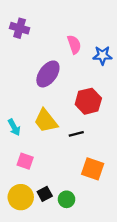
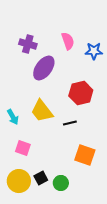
purple cross: (20, 28) -> (28, 44), moved

